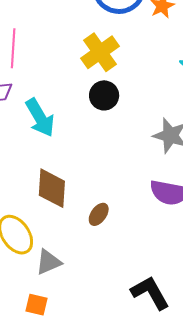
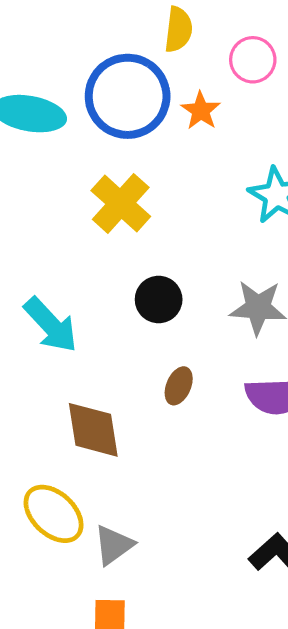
black circle: (104, 95) -> (159, 299), moved
brown ellipse: (99, 214) -> (179, 386), moved

